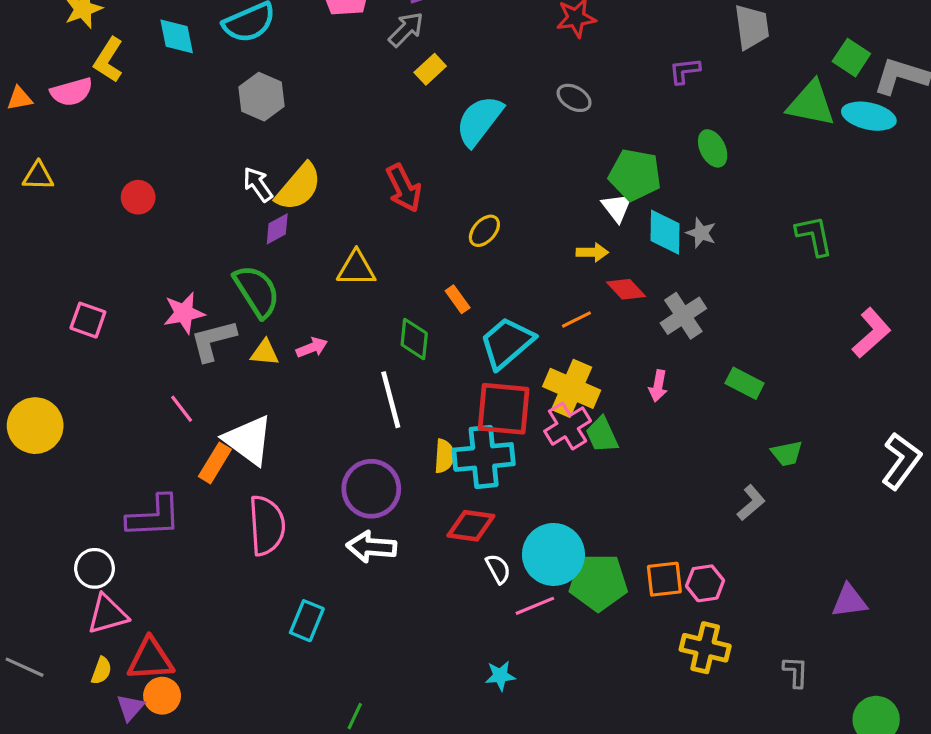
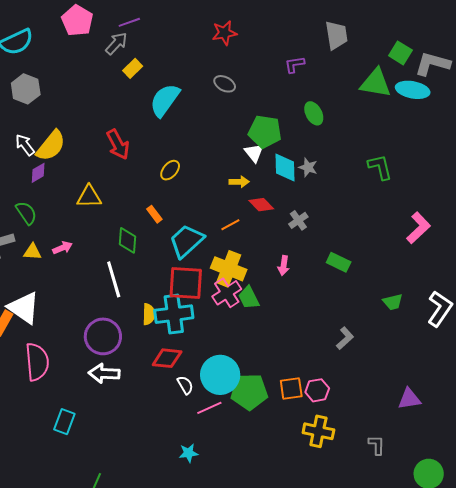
green semicircle: (257, 291) -> (26, 213), size x0.7
gray cross: (683, 316) -> (298, 220), size x0.7
green trapezoid: (787, 453) -> (393, 302), moved

